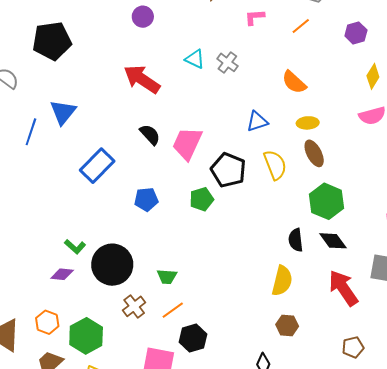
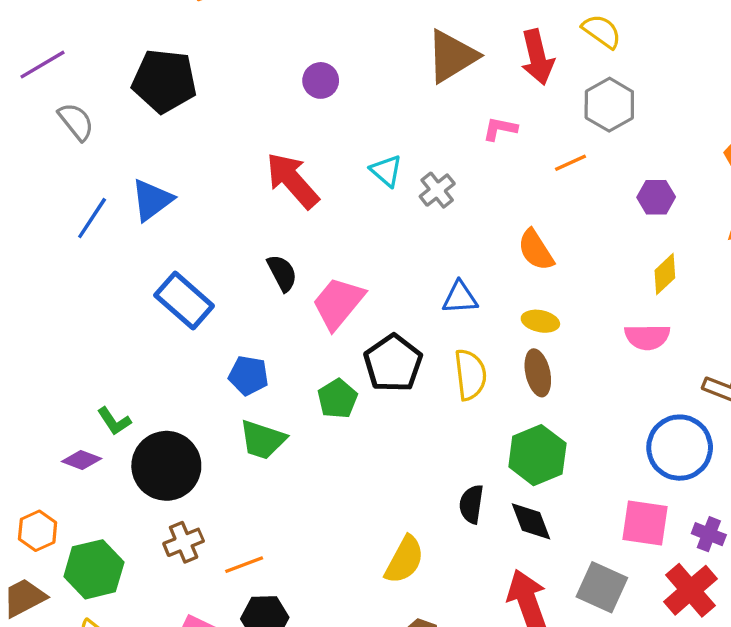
blue rectangle: (97, 166) -> (184, 300), turned 72
green pentagon: (202, 199) -> (337, 399), turned -30
green trapezoid: (167, 277) -> (263, 440), moved, size x1.4
yellow semicircle: (282, 281) -> (404, 560), moved

